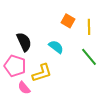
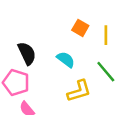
yellow L-shape: (42, 73) -> (79, 91), moved

